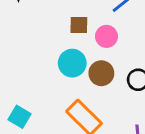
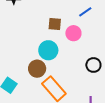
brown circle: (101, 73) -> (37, 69), moved

